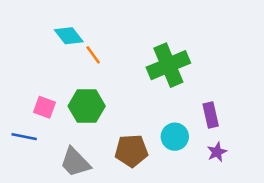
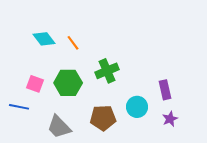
cyan diamond: (69, 36) -> (44, 39), moved
green cross: (168, 65) -> (107, 71), moved, size x0.7

